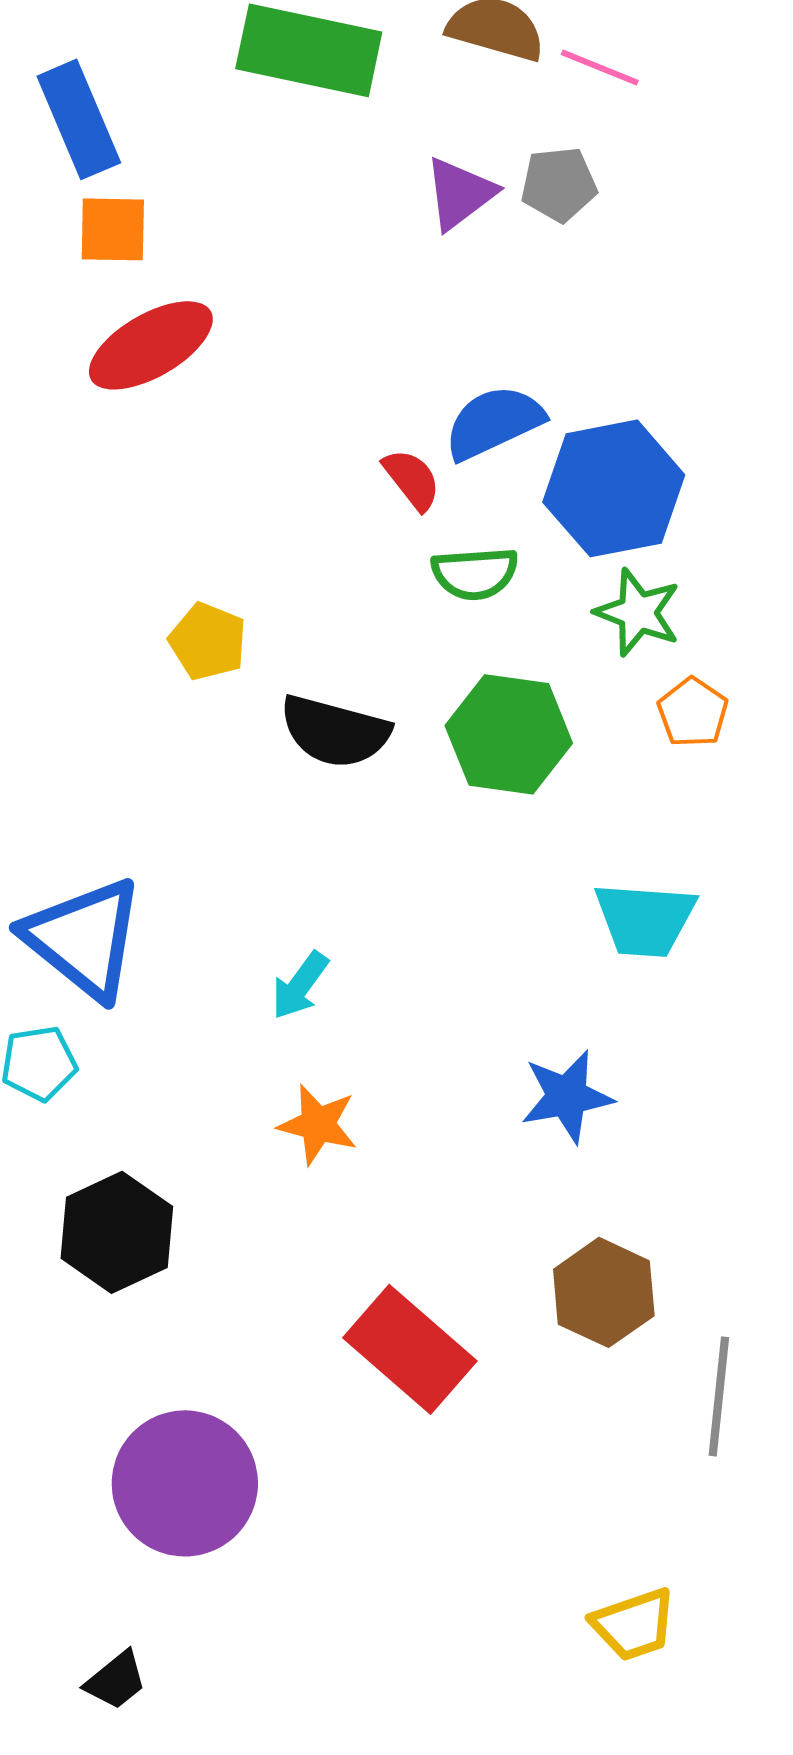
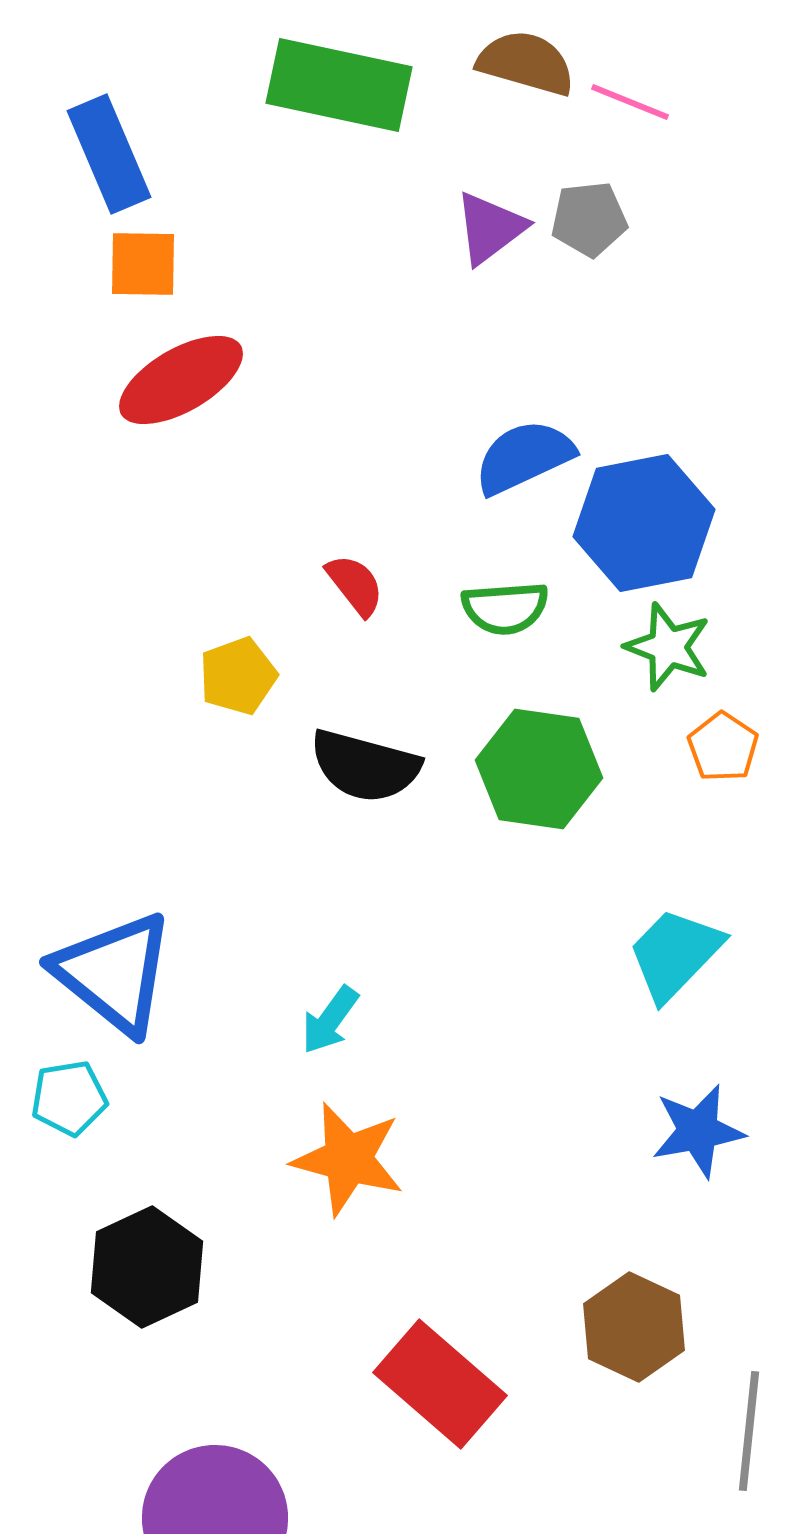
red semicircle: (412, 479) -> (355, 585), moved
yellow pentagon: (208, 641) -> (238, 676), turned 30
cyan trapezoid: (645, 919) -> (675, 954), turned 130
blue star: (567, 1096) -> (698, 1131), moved
orange star: (318, 1124) -> (348, 1159), size x1.4

